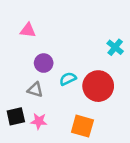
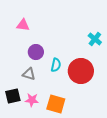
cyan semicircle: (68, 79) -> (56, 65), turned 128
orange square: (82, 126) -> (56, 104), moved

